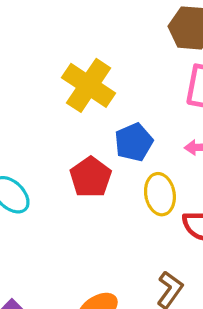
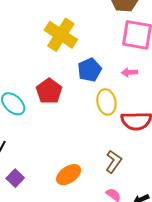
red pentagon: (91, 177) -> (49, 91), moved

